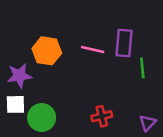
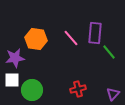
pink line: (93, 50) -> (71, 38), turned 36
green line: (142, 68) -> (109, 52), turned -35

